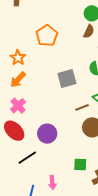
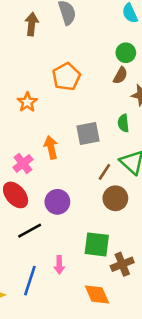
orange arrow: (18, 80) -> (51, 147), moved, turned 120
brown line: (82, 107) -> (104, 172), turned -40
green square: (80, 164) -> (97, 244), size x1.5

